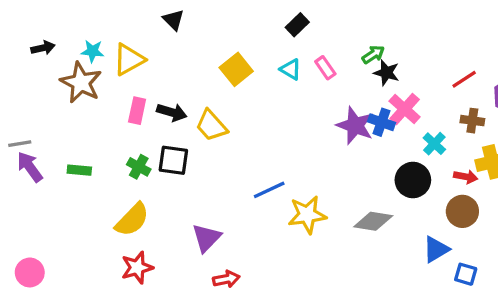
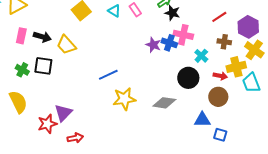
pink cross: (405, 109) -> (183, 35), turned -30
purple star: (355, 126) -> (153, 45), size x0.7
blue line: (269, 190) -> (108, 75), moved
yellow semicircle: (132, 220) -> (18, 102), turned -70
blue triangle: (436, 249) -> (202, 120), turned 30
red star: (137, 268) -> (47, 124), moved

